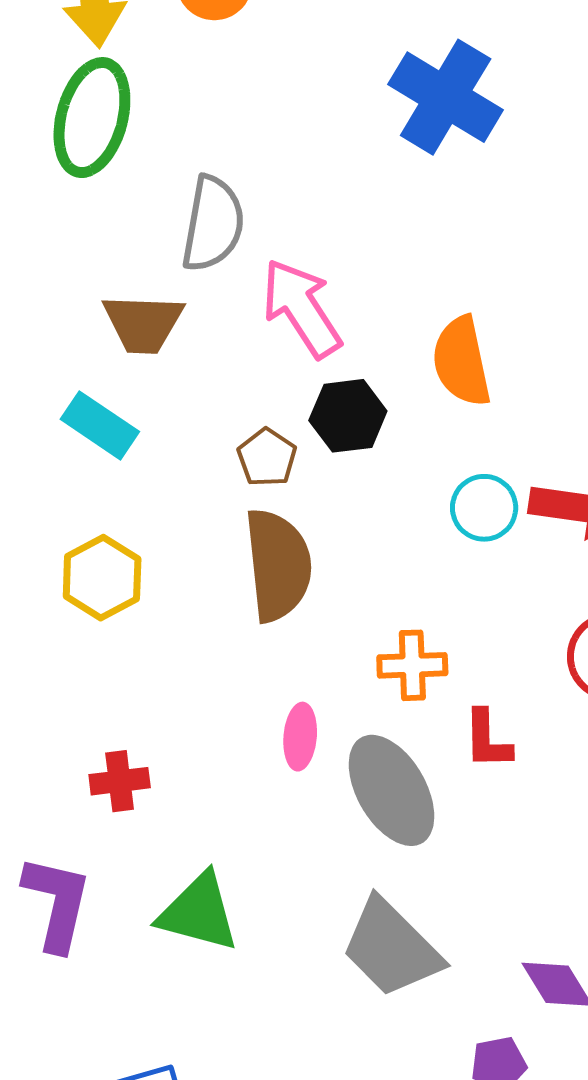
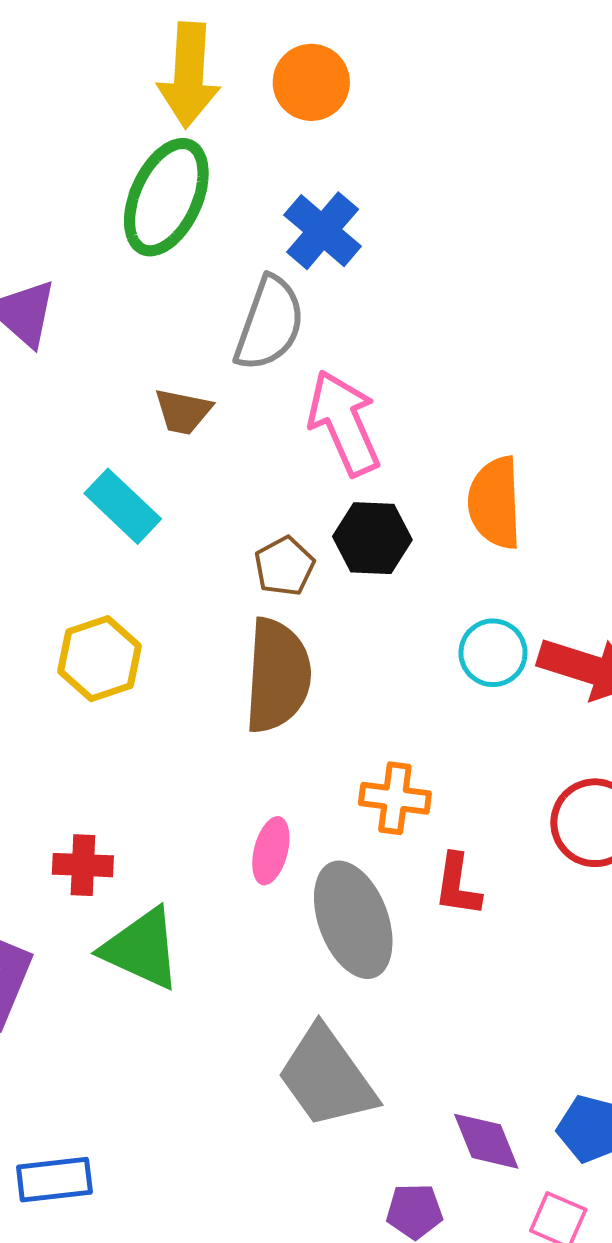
blue cross: (446, 97) -> (323, 231), moved, size x0.7
brown trapezoid: (143, 323) -> (183, 411), size x0.7
green triangle: (199, 912) -> (142, 949), moved

